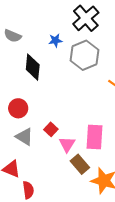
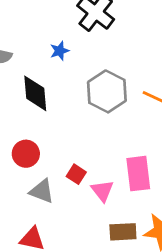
gray hexagon: (85, 55) -> (107, 91), moved
brown rectangle: (80, 164) -> (123, 232), moved, turned -42

